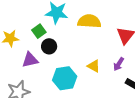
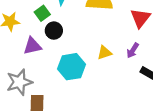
yellow triangle: (94, 66) -> (104, 53), turned -48

